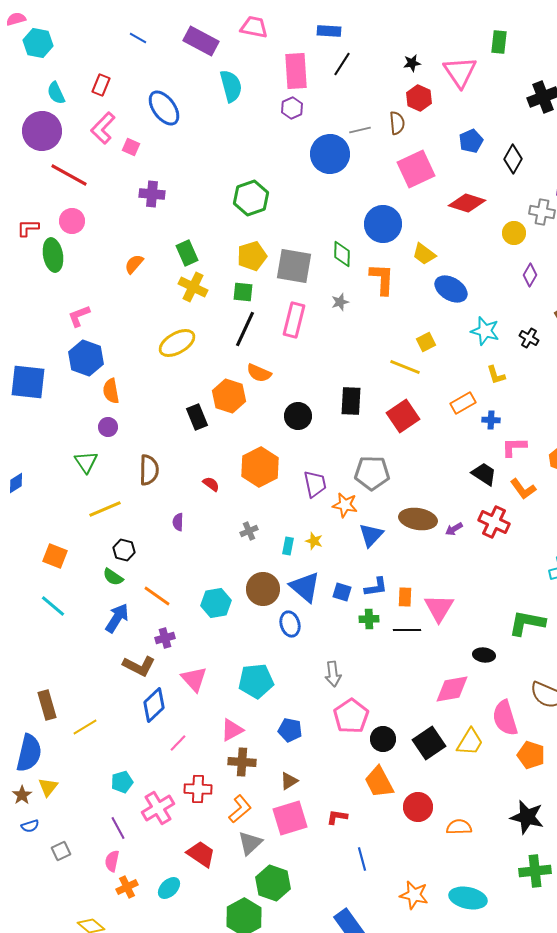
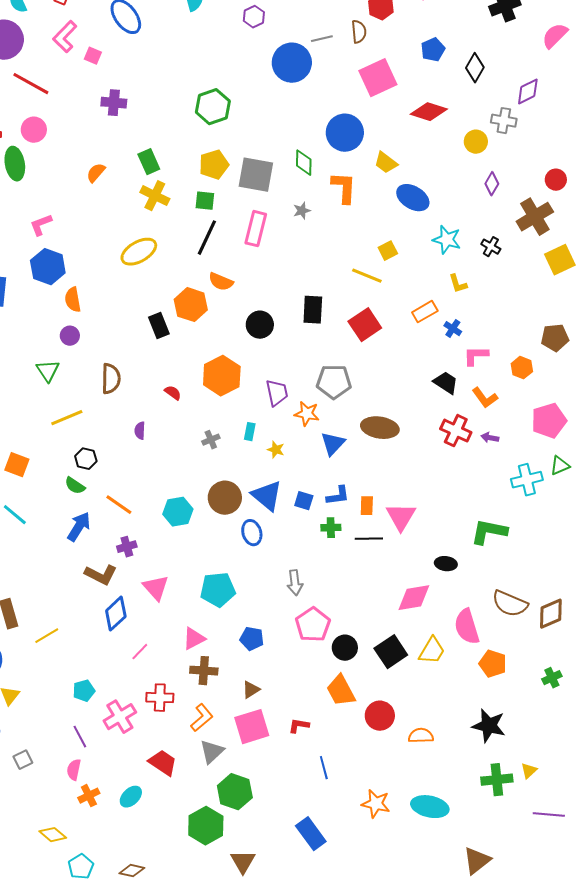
blue cross: (491, 420) -> (453, 329), turned 30
purple arrow: (454, 529) -> (490, 438), moved, turned 42
cyan rectangle: (288, 546) -> (250, 432), moved

